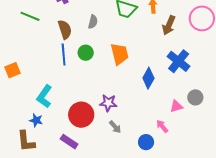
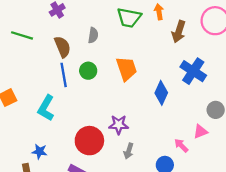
cyan L-shape: (44, 96) -> (46, 108), moved
pink triangle: (176, 106) -> (200, 131), moved
gray arrow: (115, 127) -> (129, 151), turned 64

